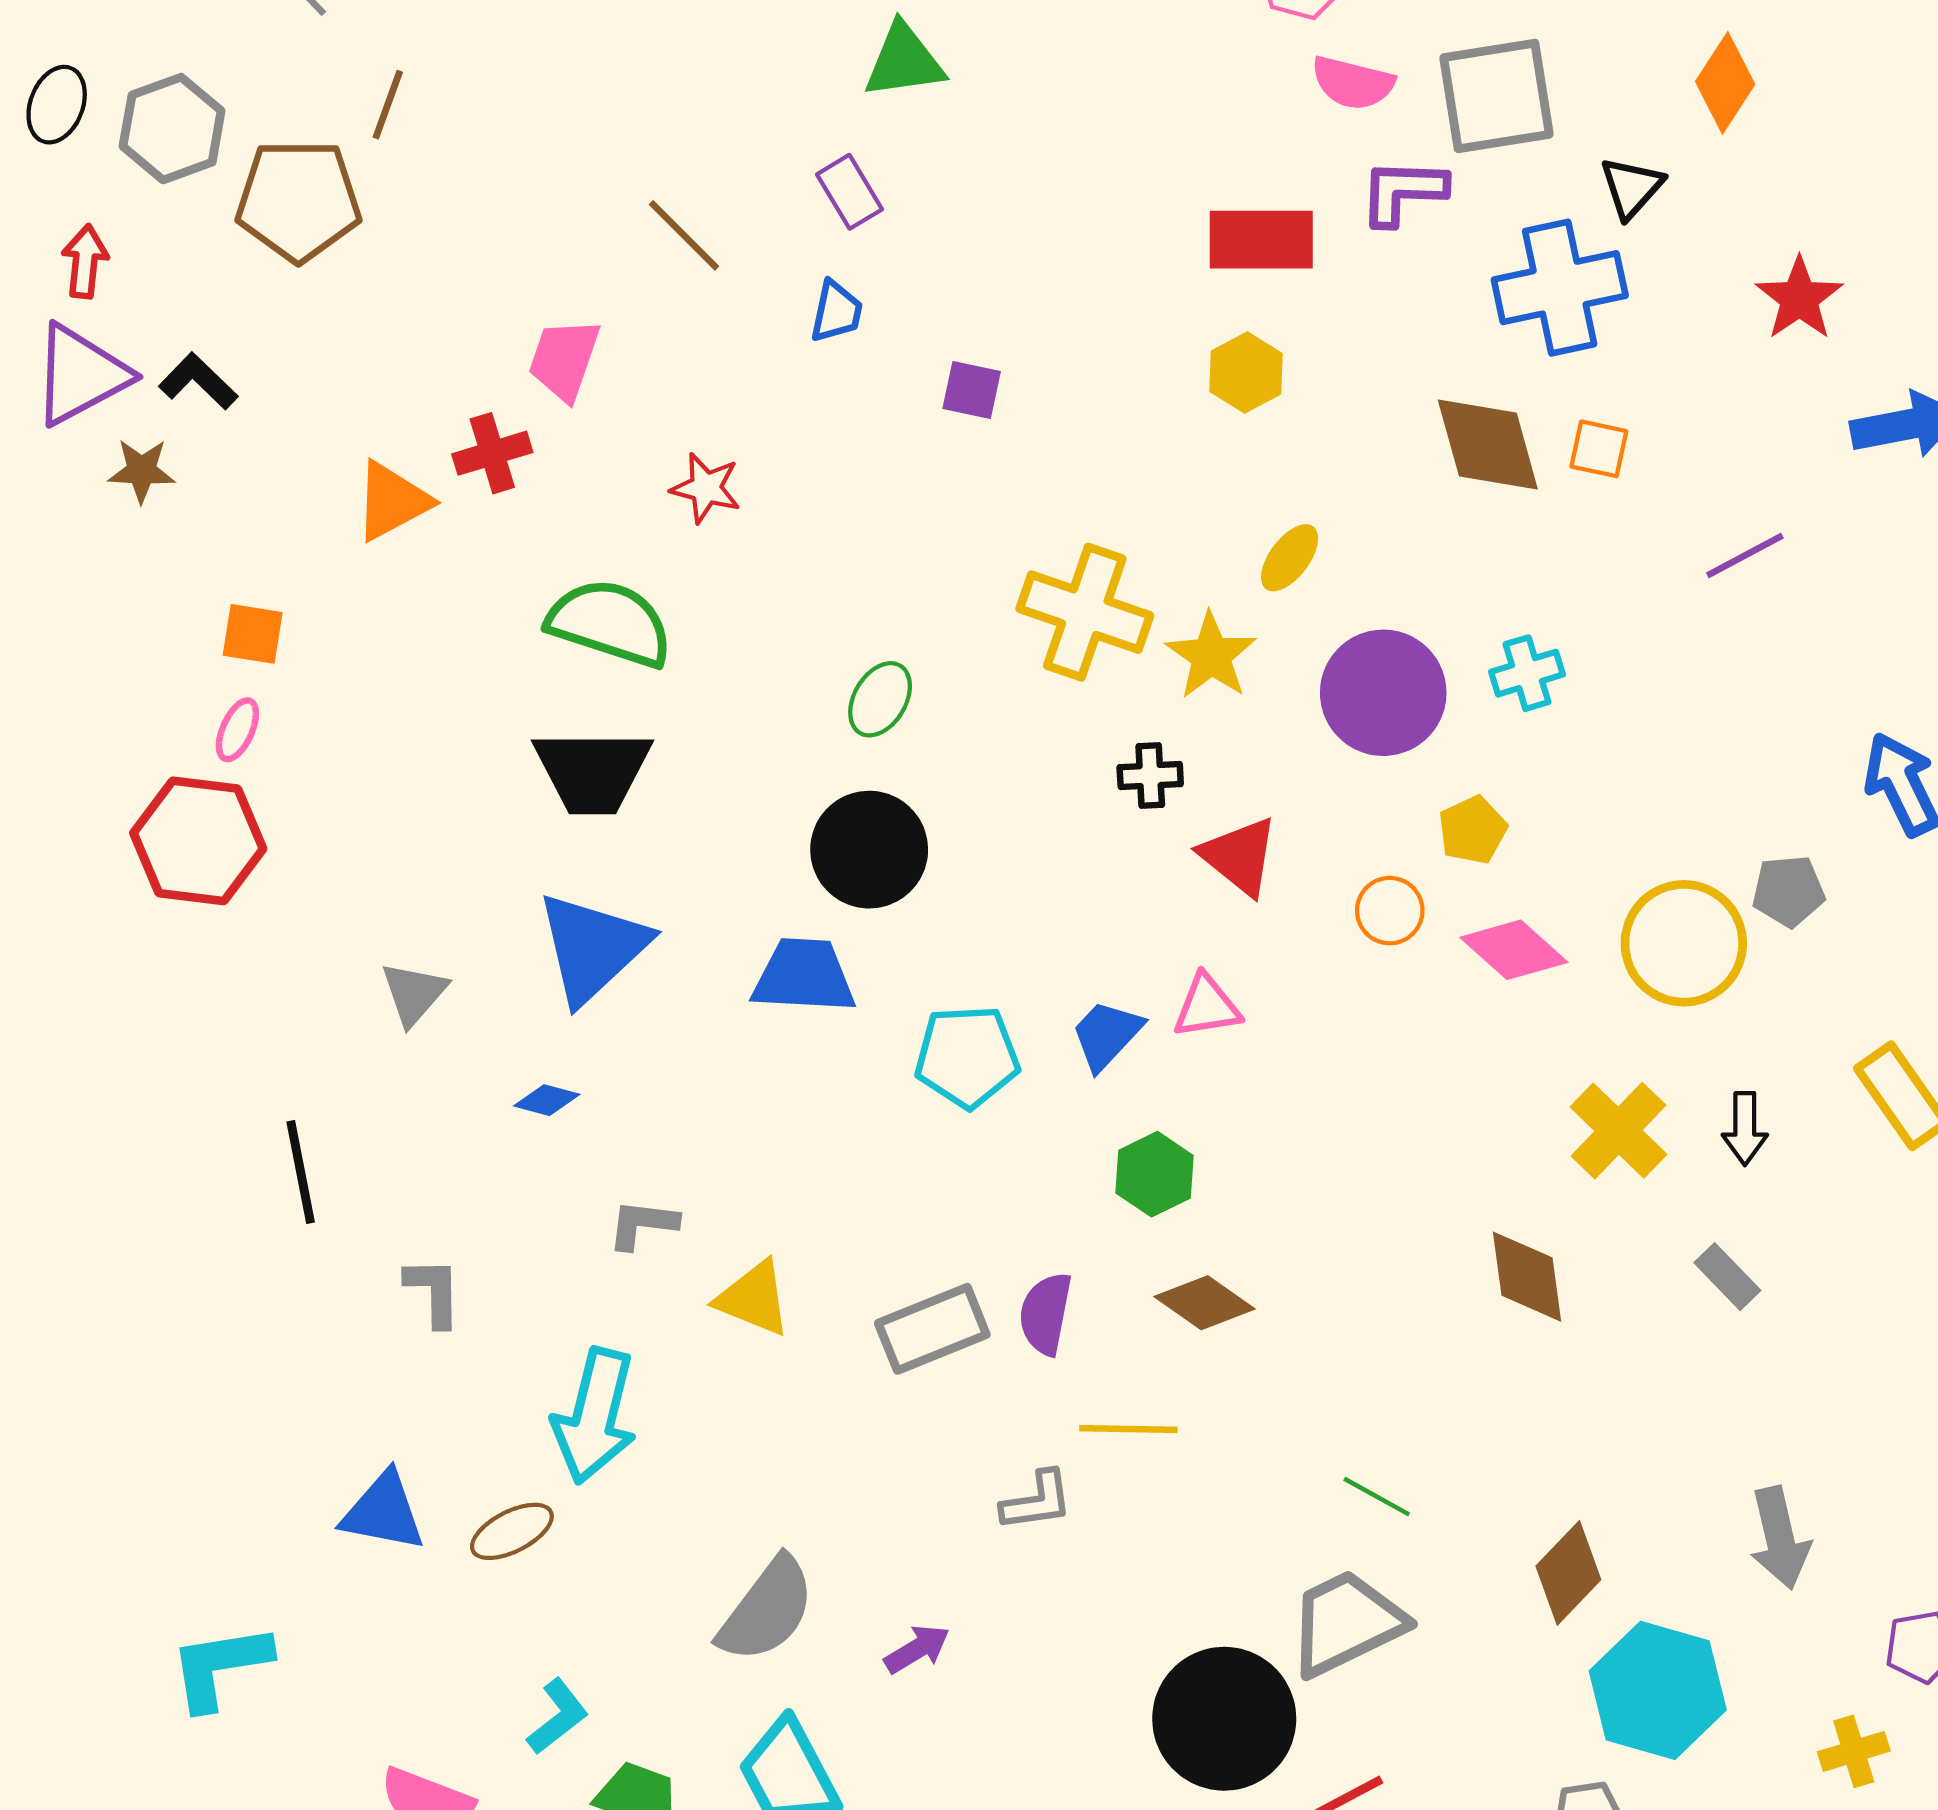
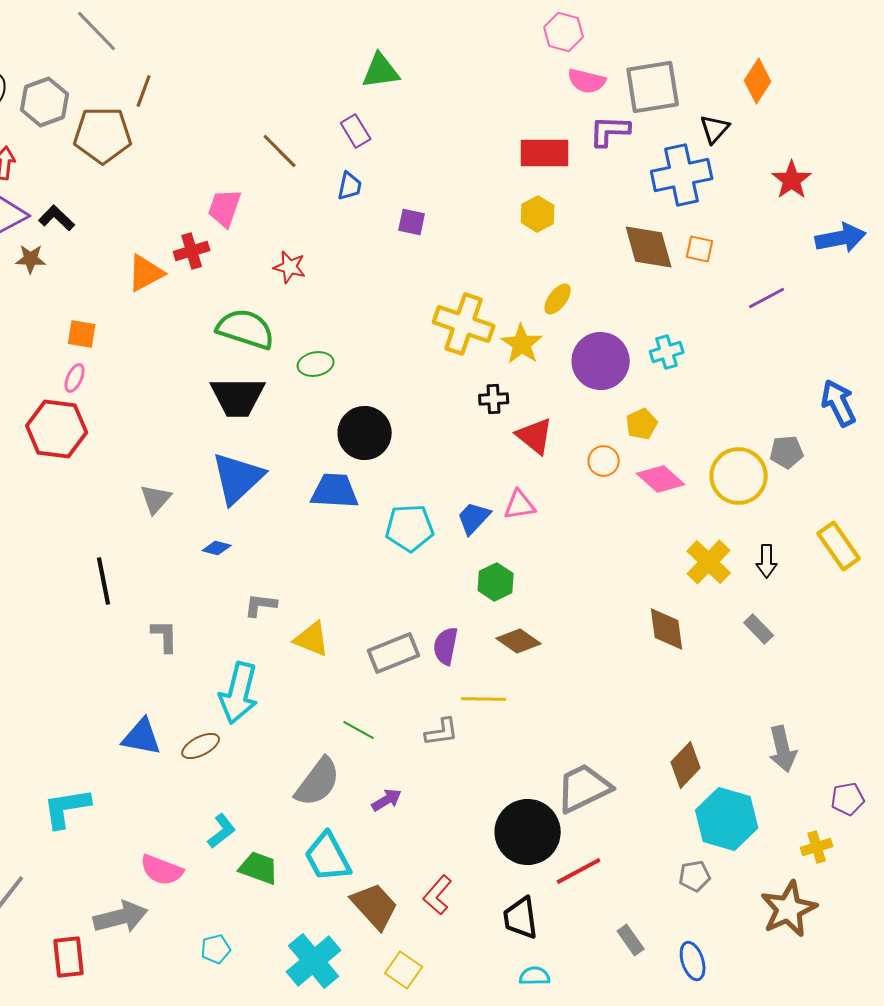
green ellipse: (880, 699) -> (316, 364), moved, turned 48
green line: (1377, 1497) -> (359, 730), moved

